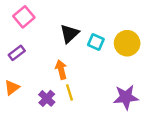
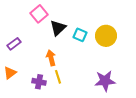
pink square: (24, 17) -> (39, 14), moved
purple cross: (47, 98) -> (39, 82), turned -32

